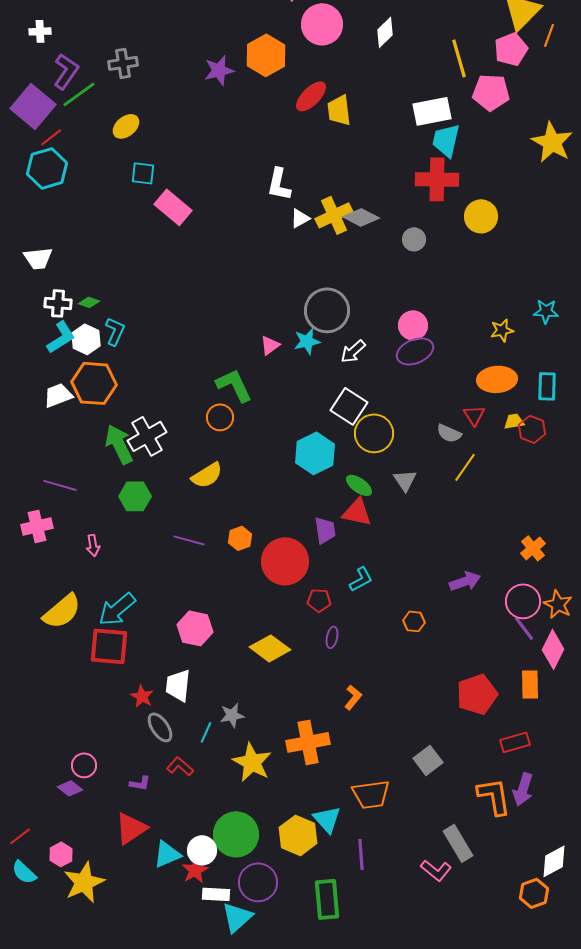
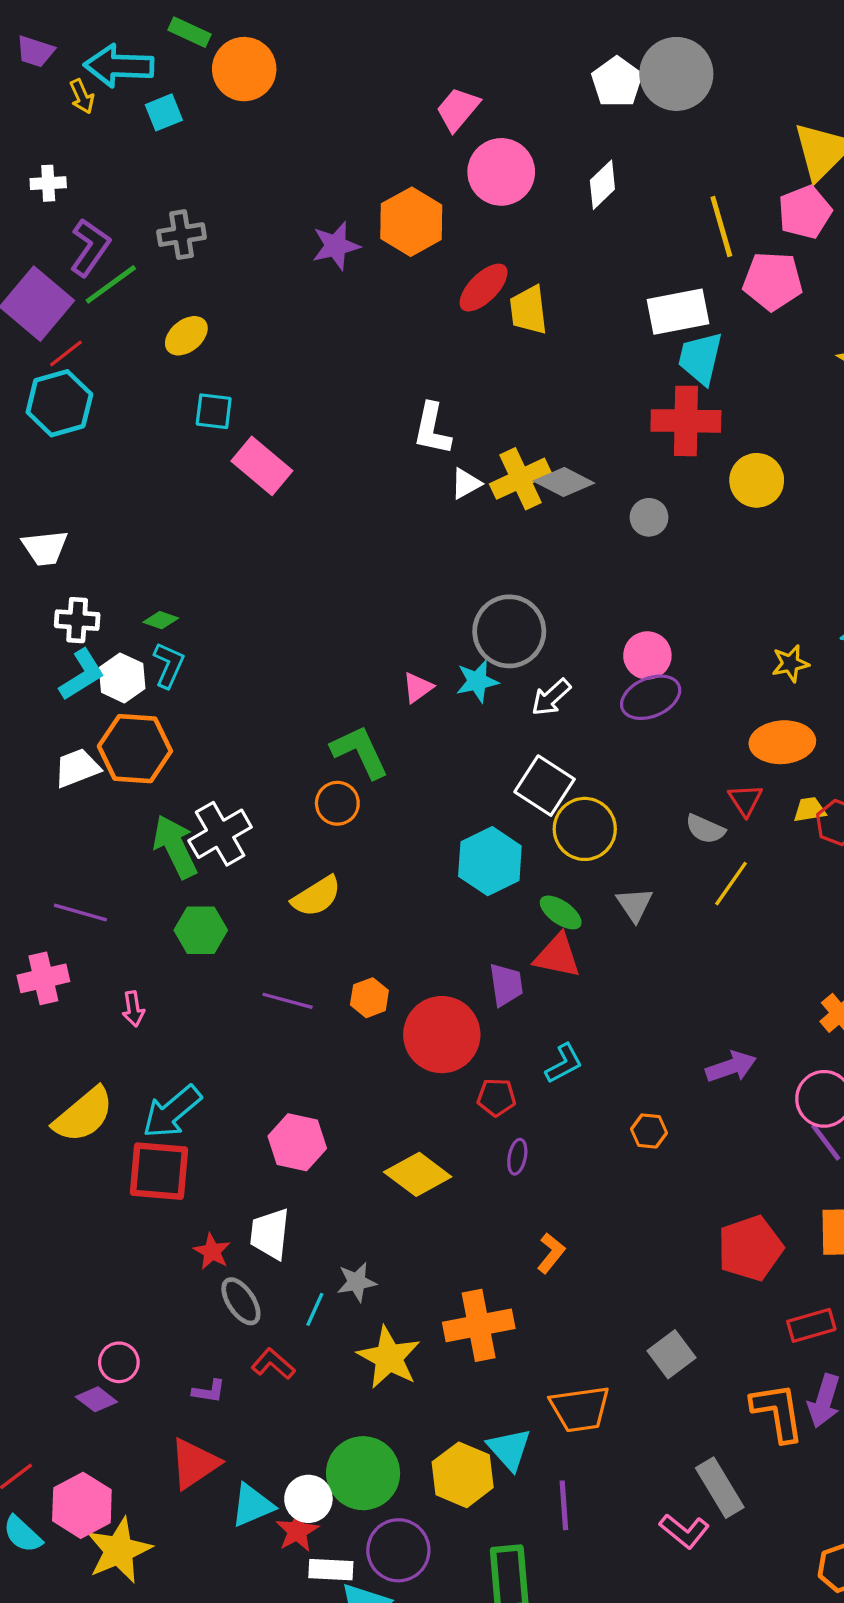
green diamond: (89, 302) -> (161, 620), moved
pink hexagon: (61, 854) -> (82, 1505), size x1.6

